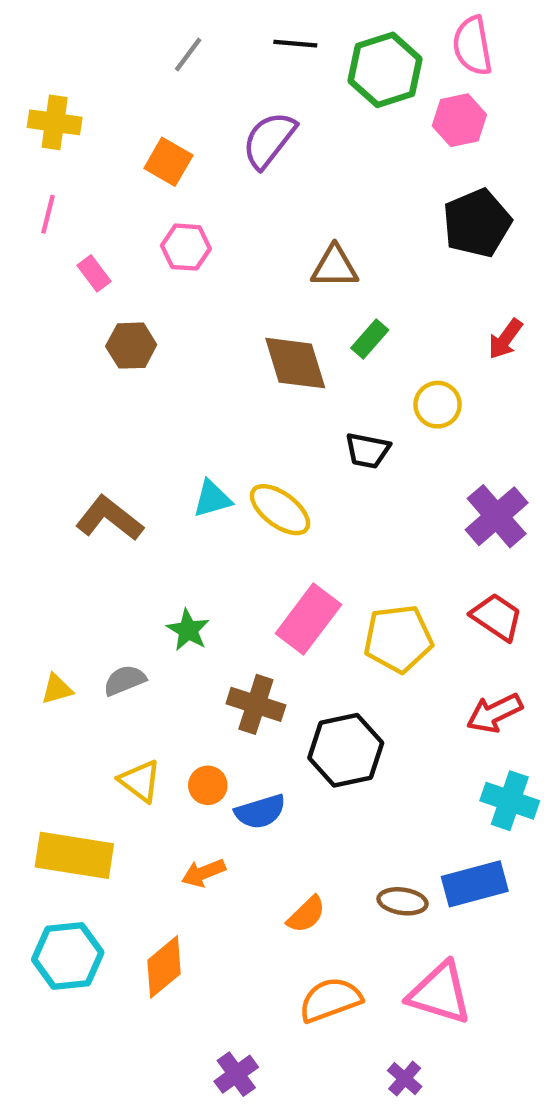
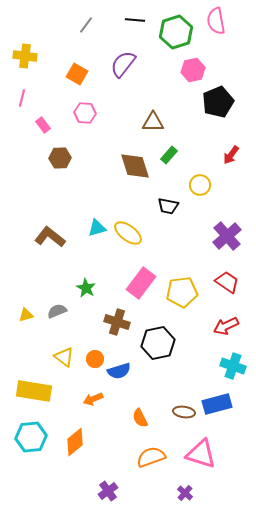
pink hexagon: (459, 120) -> (193, 70), moved
orange semicircle: (306, 914) -> (140, 418), turned 108

